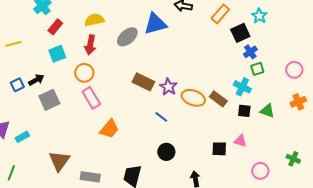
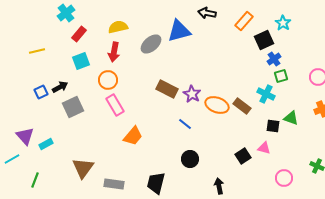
black square: (244, 111) -> (273, 126), moved
black square: (219, 149) -> (243, 156), turned -35

